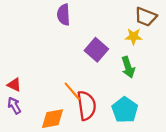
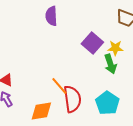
yellow star: (134, 37) -> (115, 48), moved
purple square: (96, 50) -> (92, 43), moved

